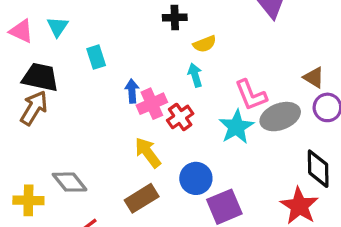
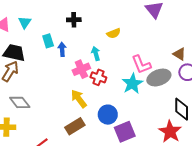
black cross: (175, 18) -> (74, 20), moved
cyan arrow: (195, 75) -> (96, 54), moved
blue arrow: (132, 91) -> (62, 49), moved
red cross: (180, 117) -> (98, 77), turned -35
gray diamond: (70, 182) -> (20, 102), moved

